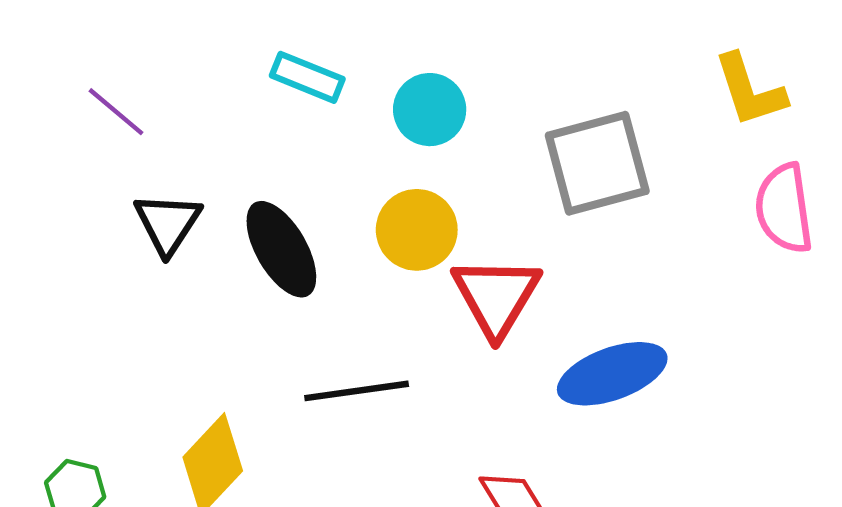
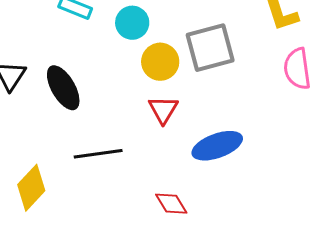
yellow circle: (417, 230) -> (160, 62), moved
red triangle: (496, 296) -> (163, 110), size x0.7

